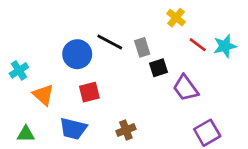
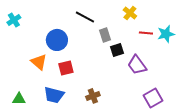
black line: (110, 42) -> (85, 17), moved
red line: (198, 45) -> (146, 33), turned -32
cyan cross: (19, 70) -> (14, 20), moved
orange triangle: (43, 95) -> (39, 62), moved

